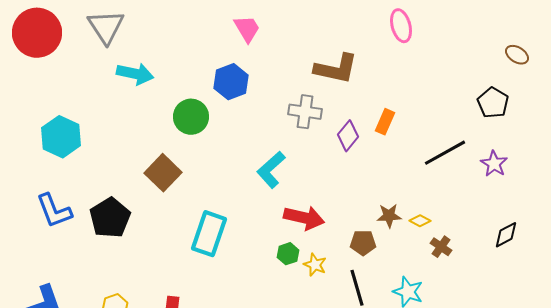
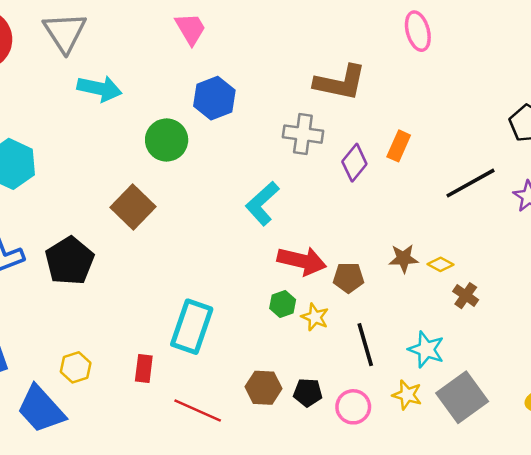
pink trapezoid: (247, 29) -> (190, 29), moved
cyan rectangle: (209, 234) -> (192, 327), moved
brown pentagon: (363, 243) -> (348, 278), moved

